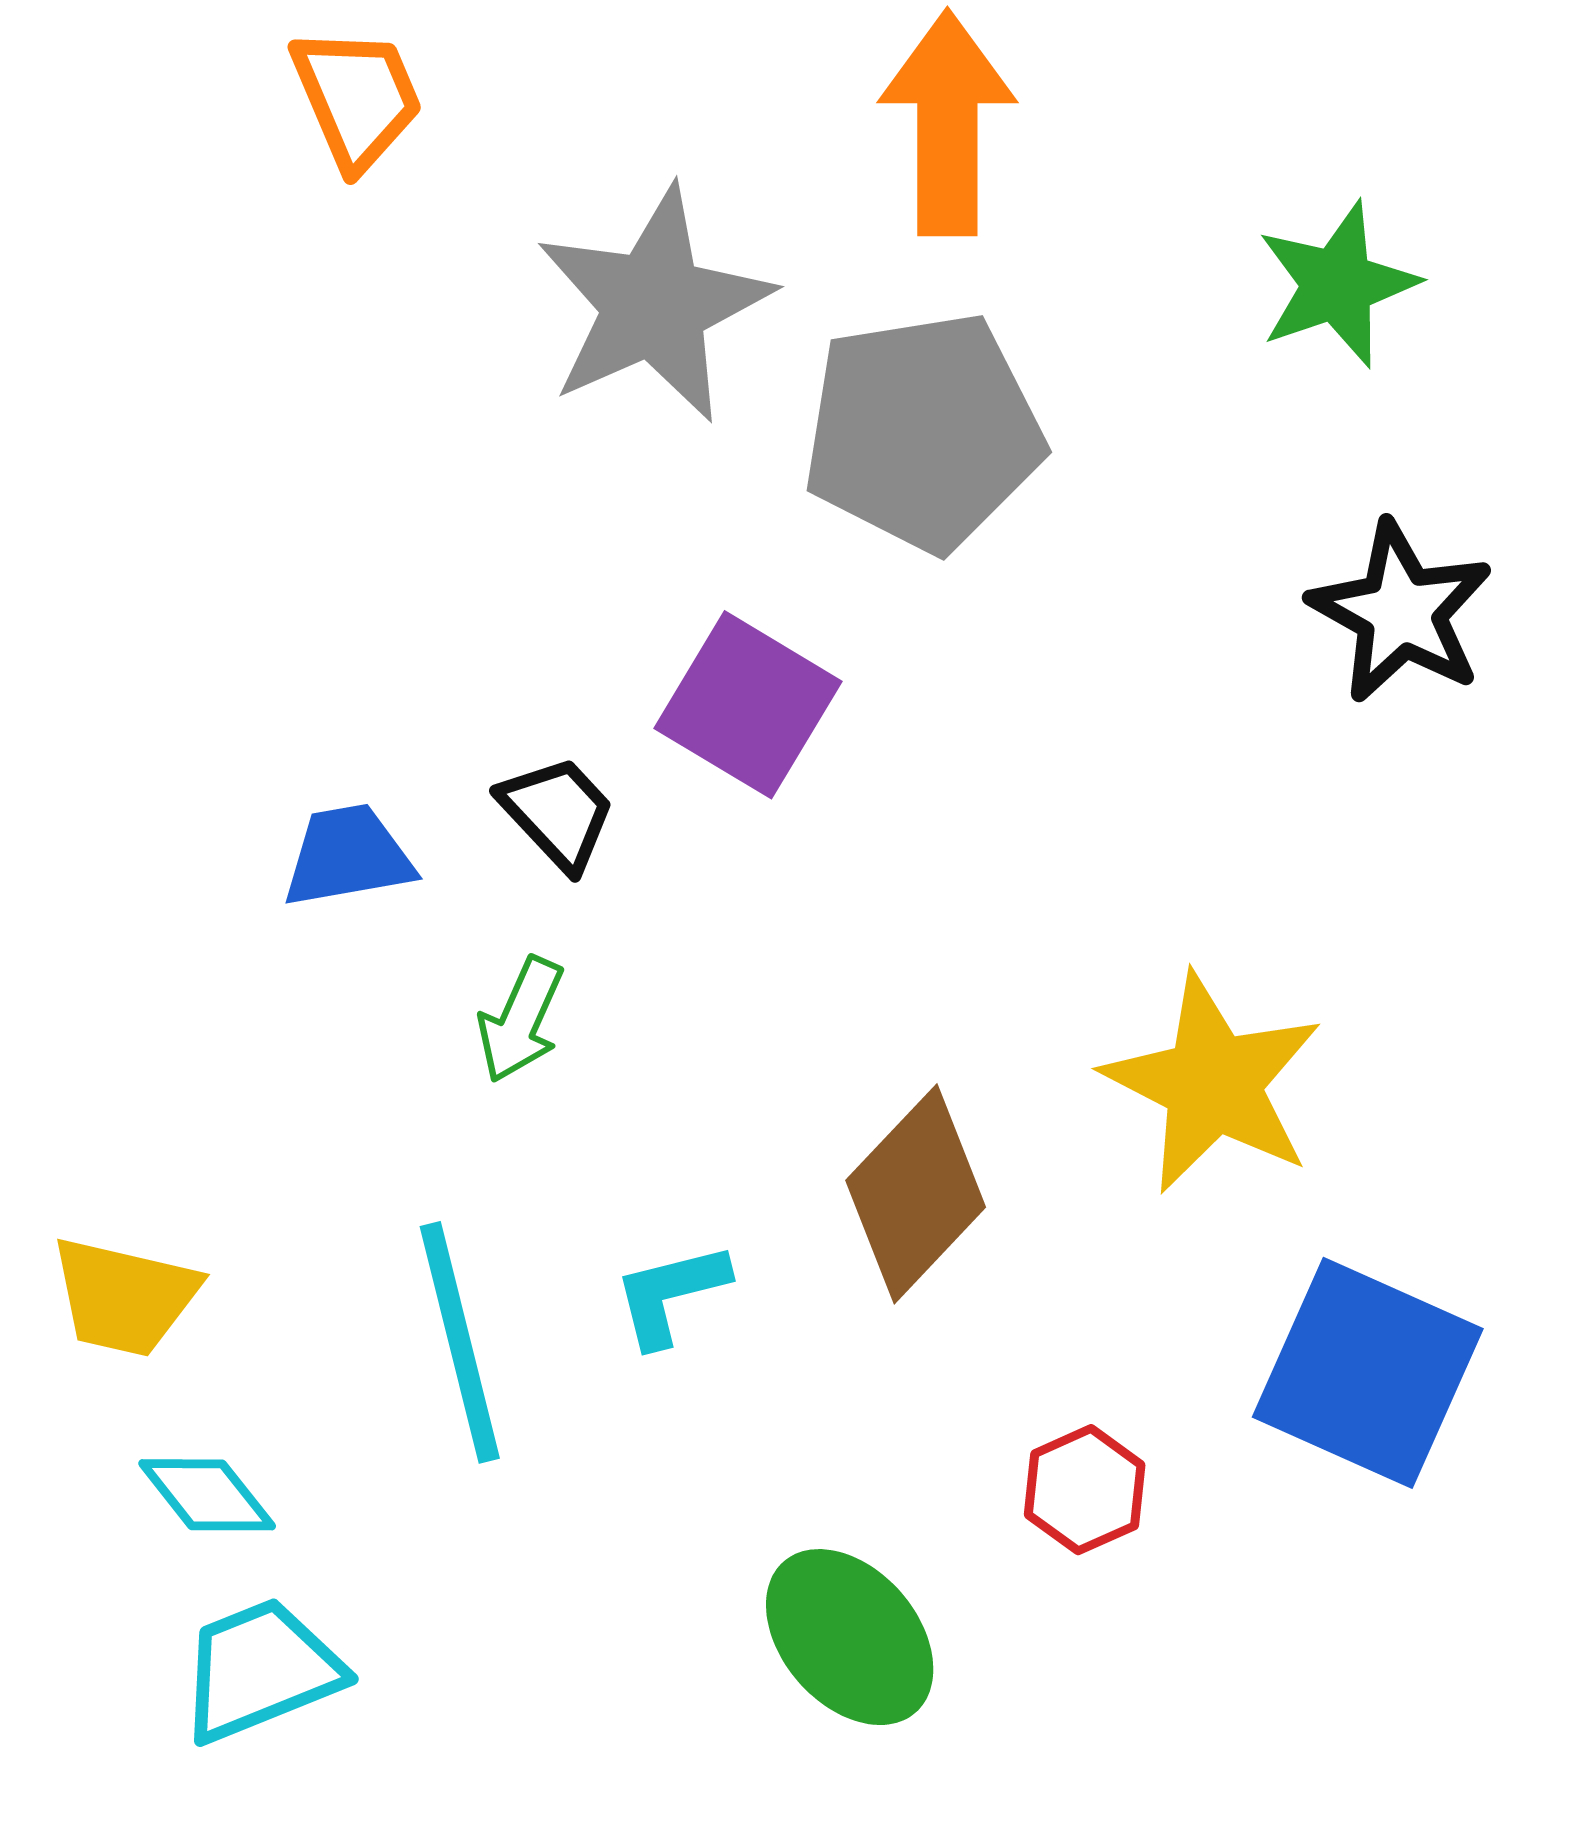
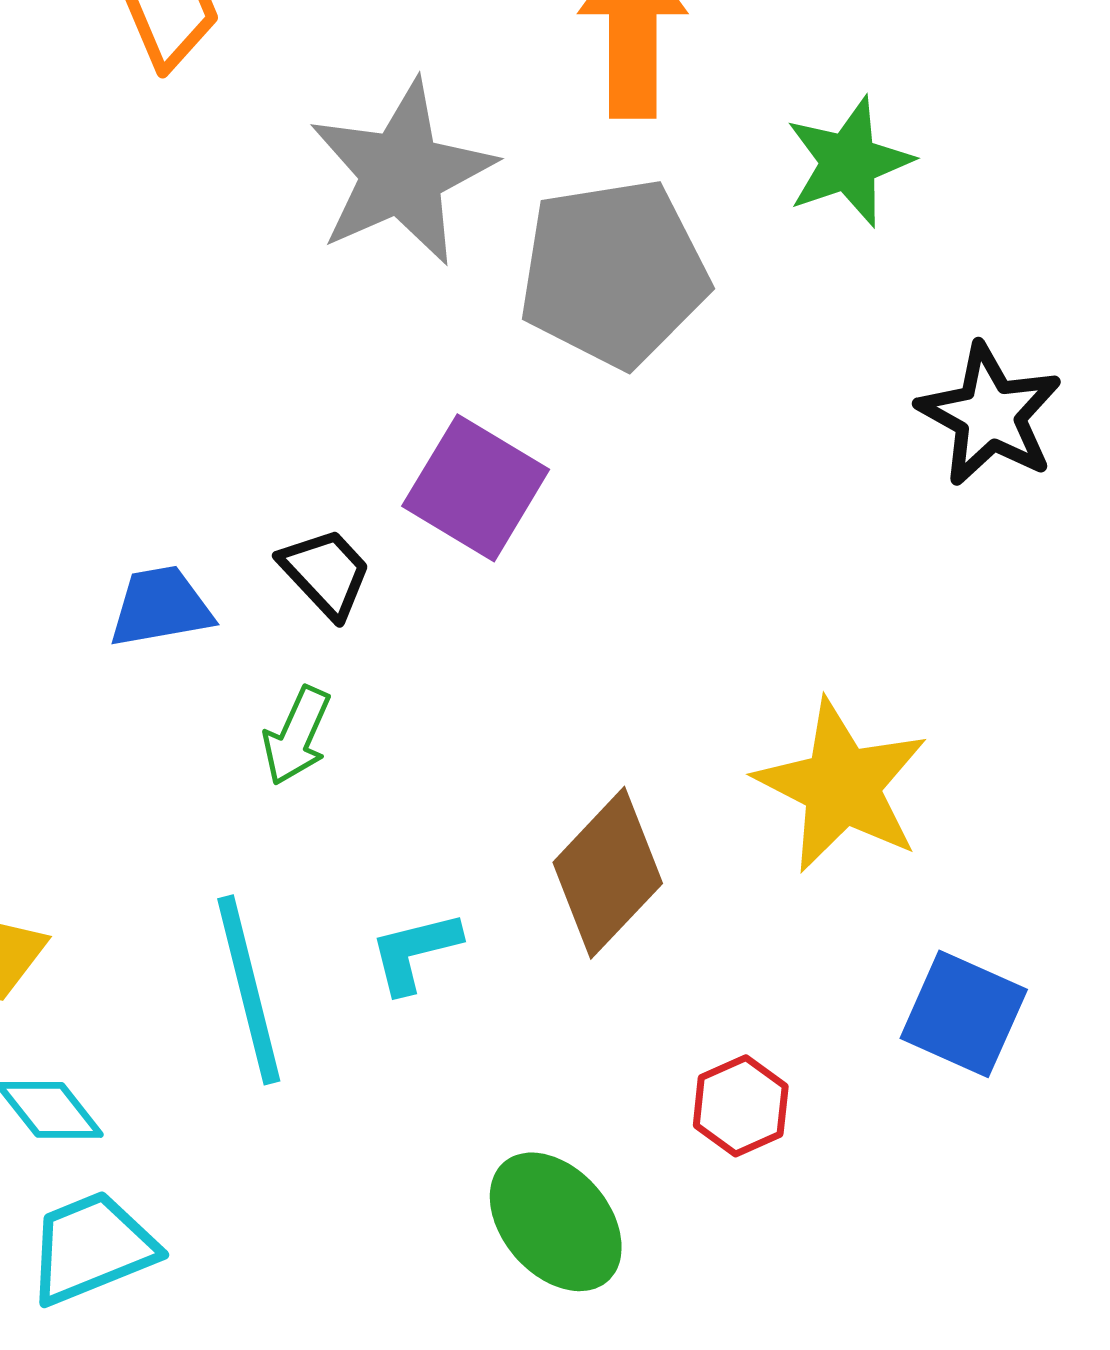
green star: (1337, 284) -> (849, 162), moved
blue square: (1368, 1373) -> (964, 1014), size x0.7

